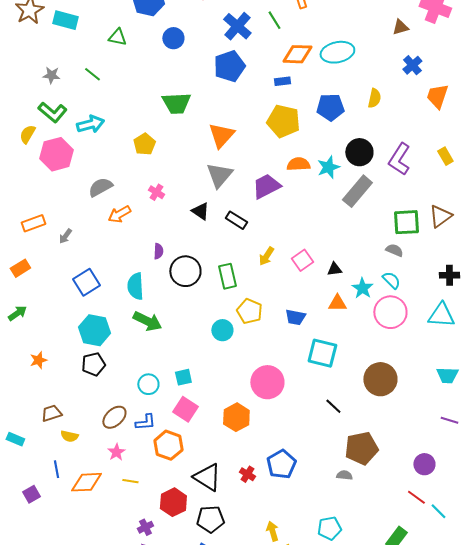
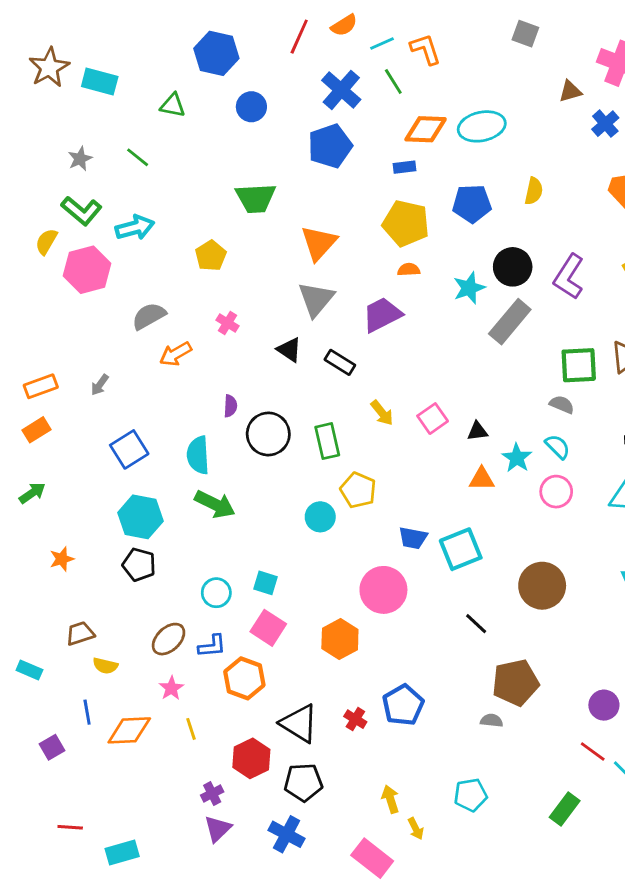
blue cross: (412, 65) -> (605, 124), moved
gray star: (51, 75) -> (80, 159), turned -30
orange semicircle: (298, 164) -> (409, 270), moved, size x0.7
orange rectangle: (33, 223) -> (41, 386), moved
yellow arrow: (266, 256) -> (382, 413), turned -72
pink circle: (390, 312) -> (556, 492), size x0.7
blue trapezoid: (295, 317) -> (413, 538), moved
cyan square: (322, 353) -> (461, 549), turned -36
black pentagon: (93, 364) -> (139, 565), turned 30
cyan square: (183, 377) -> (265, 583), turned 30
yellow line: (130, 481) -> (191, 729), turned 63

